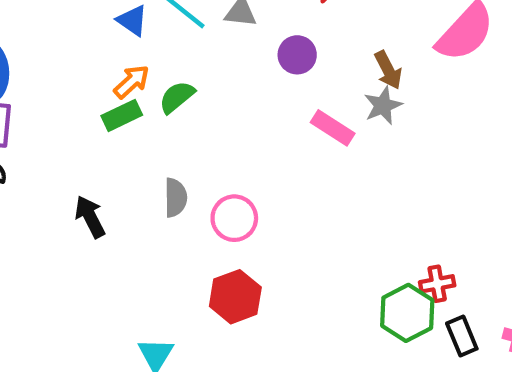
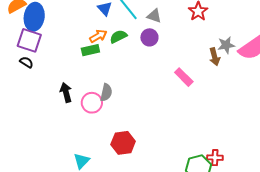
purple circle: (297, 55) -> (149, 37), moved
green semicircle: (177, 97) -> (118, 37), moved
gray star: (383, 106) -> (226, 45), moved
pink circle: (234, 218) -> (92, 103), moved

